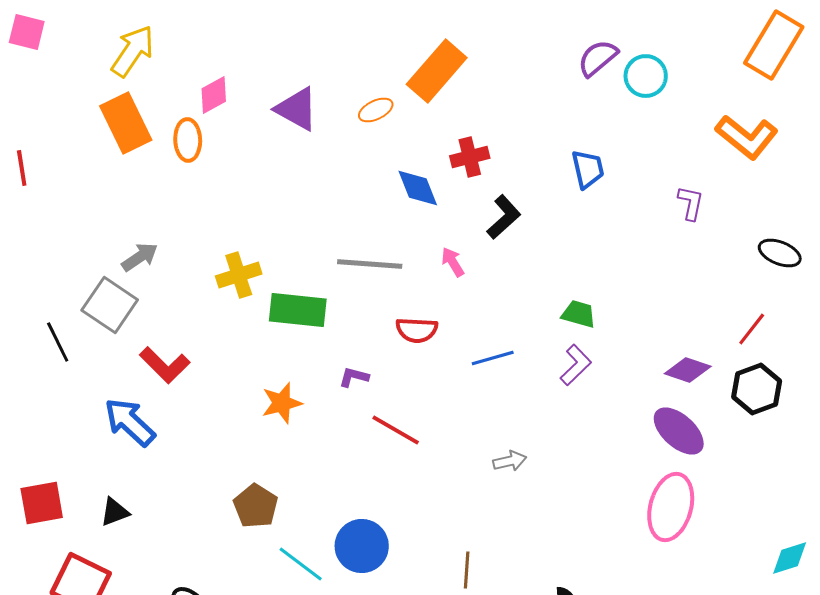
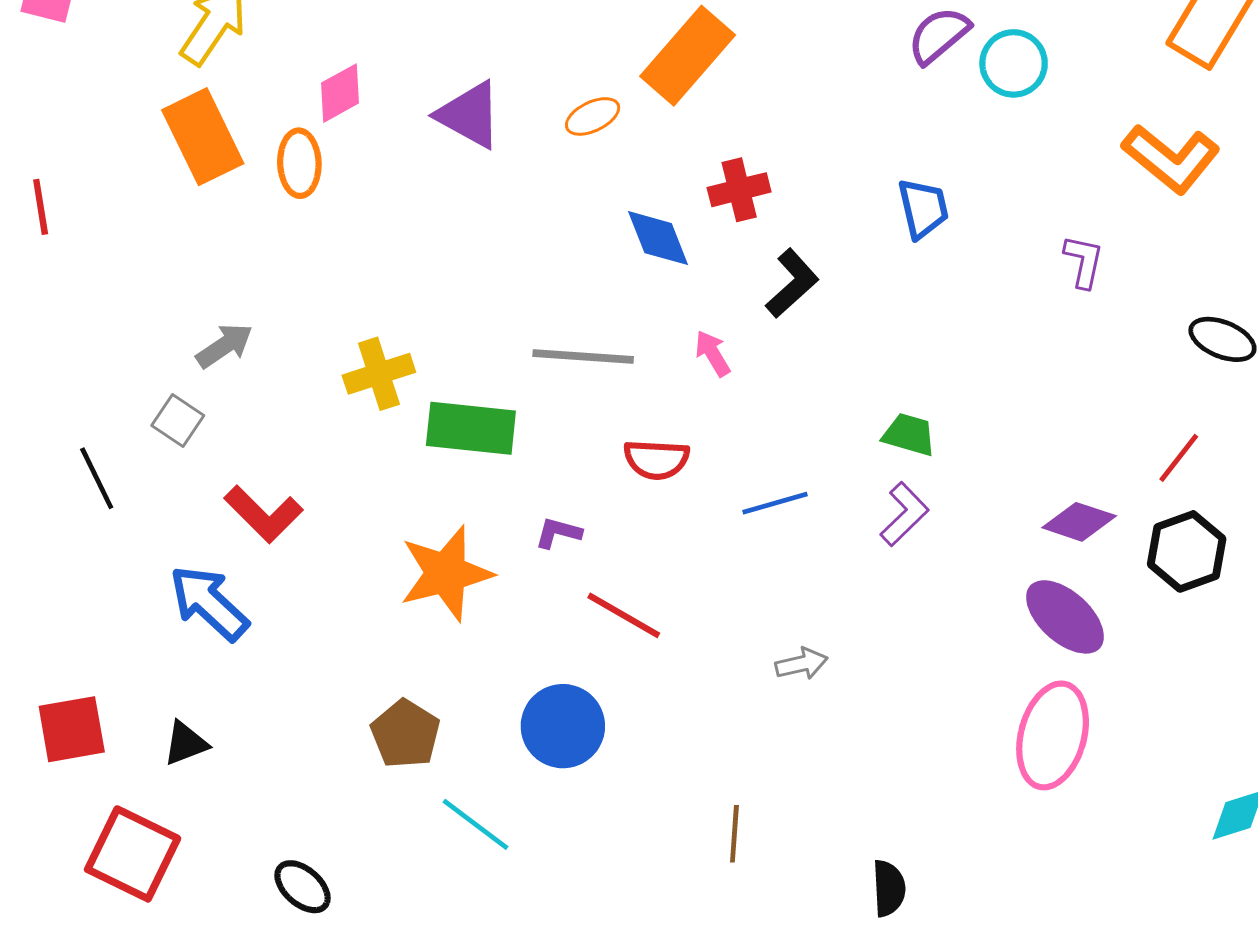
gray square: (110, 305) -> (178, 420), size x0.6
orange star: (282, 403) -> (446, 573), size x1.5
blue circle: (362, 546) -> (563, 726), moved

